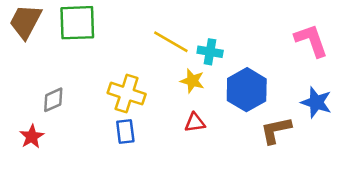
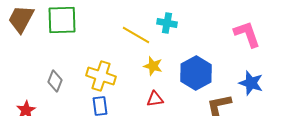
cyan cross: (210, 52) -> (167, 23), moved
gray diamond: (53, 100) -> (55, 81), moved, turned -45

